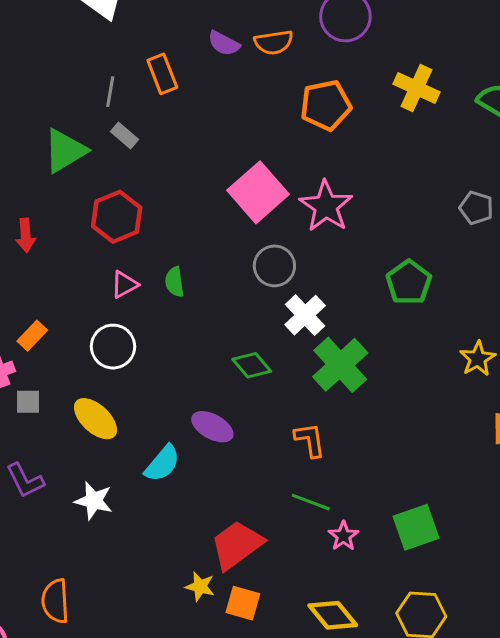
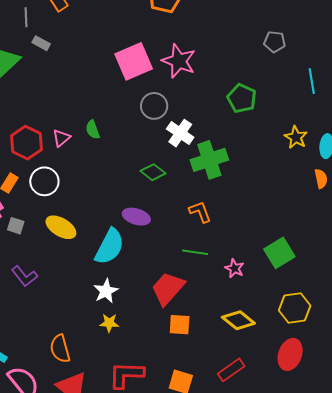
pink square: (258, 192) -> (134, 61), turned 30
red hexagon: (117, 217) -> (26, 143), moved
white circle: (113, 347) -> (44, 181), moved
green cross: (340, 365) -> (209, 160), turned 36
gray square: (28, 402) -> (16, 226), turned 30
cyan semicircle: (162, 463) -> (110, 247), size x1.4
white star: (94, 501) -> (106, 291), moved, turned -30
green line: (311, 502) -> (195, 252), moved
yellow star: (200, 586) -> (109, 323), moved

